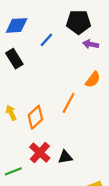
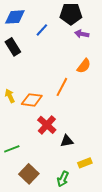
orange diamond: (35, 117) -> (32, 100), turned 50
red cross: (40, 153) -> (47, 125), moved
black triangle: (65, 157) -> (67, 141), moved

